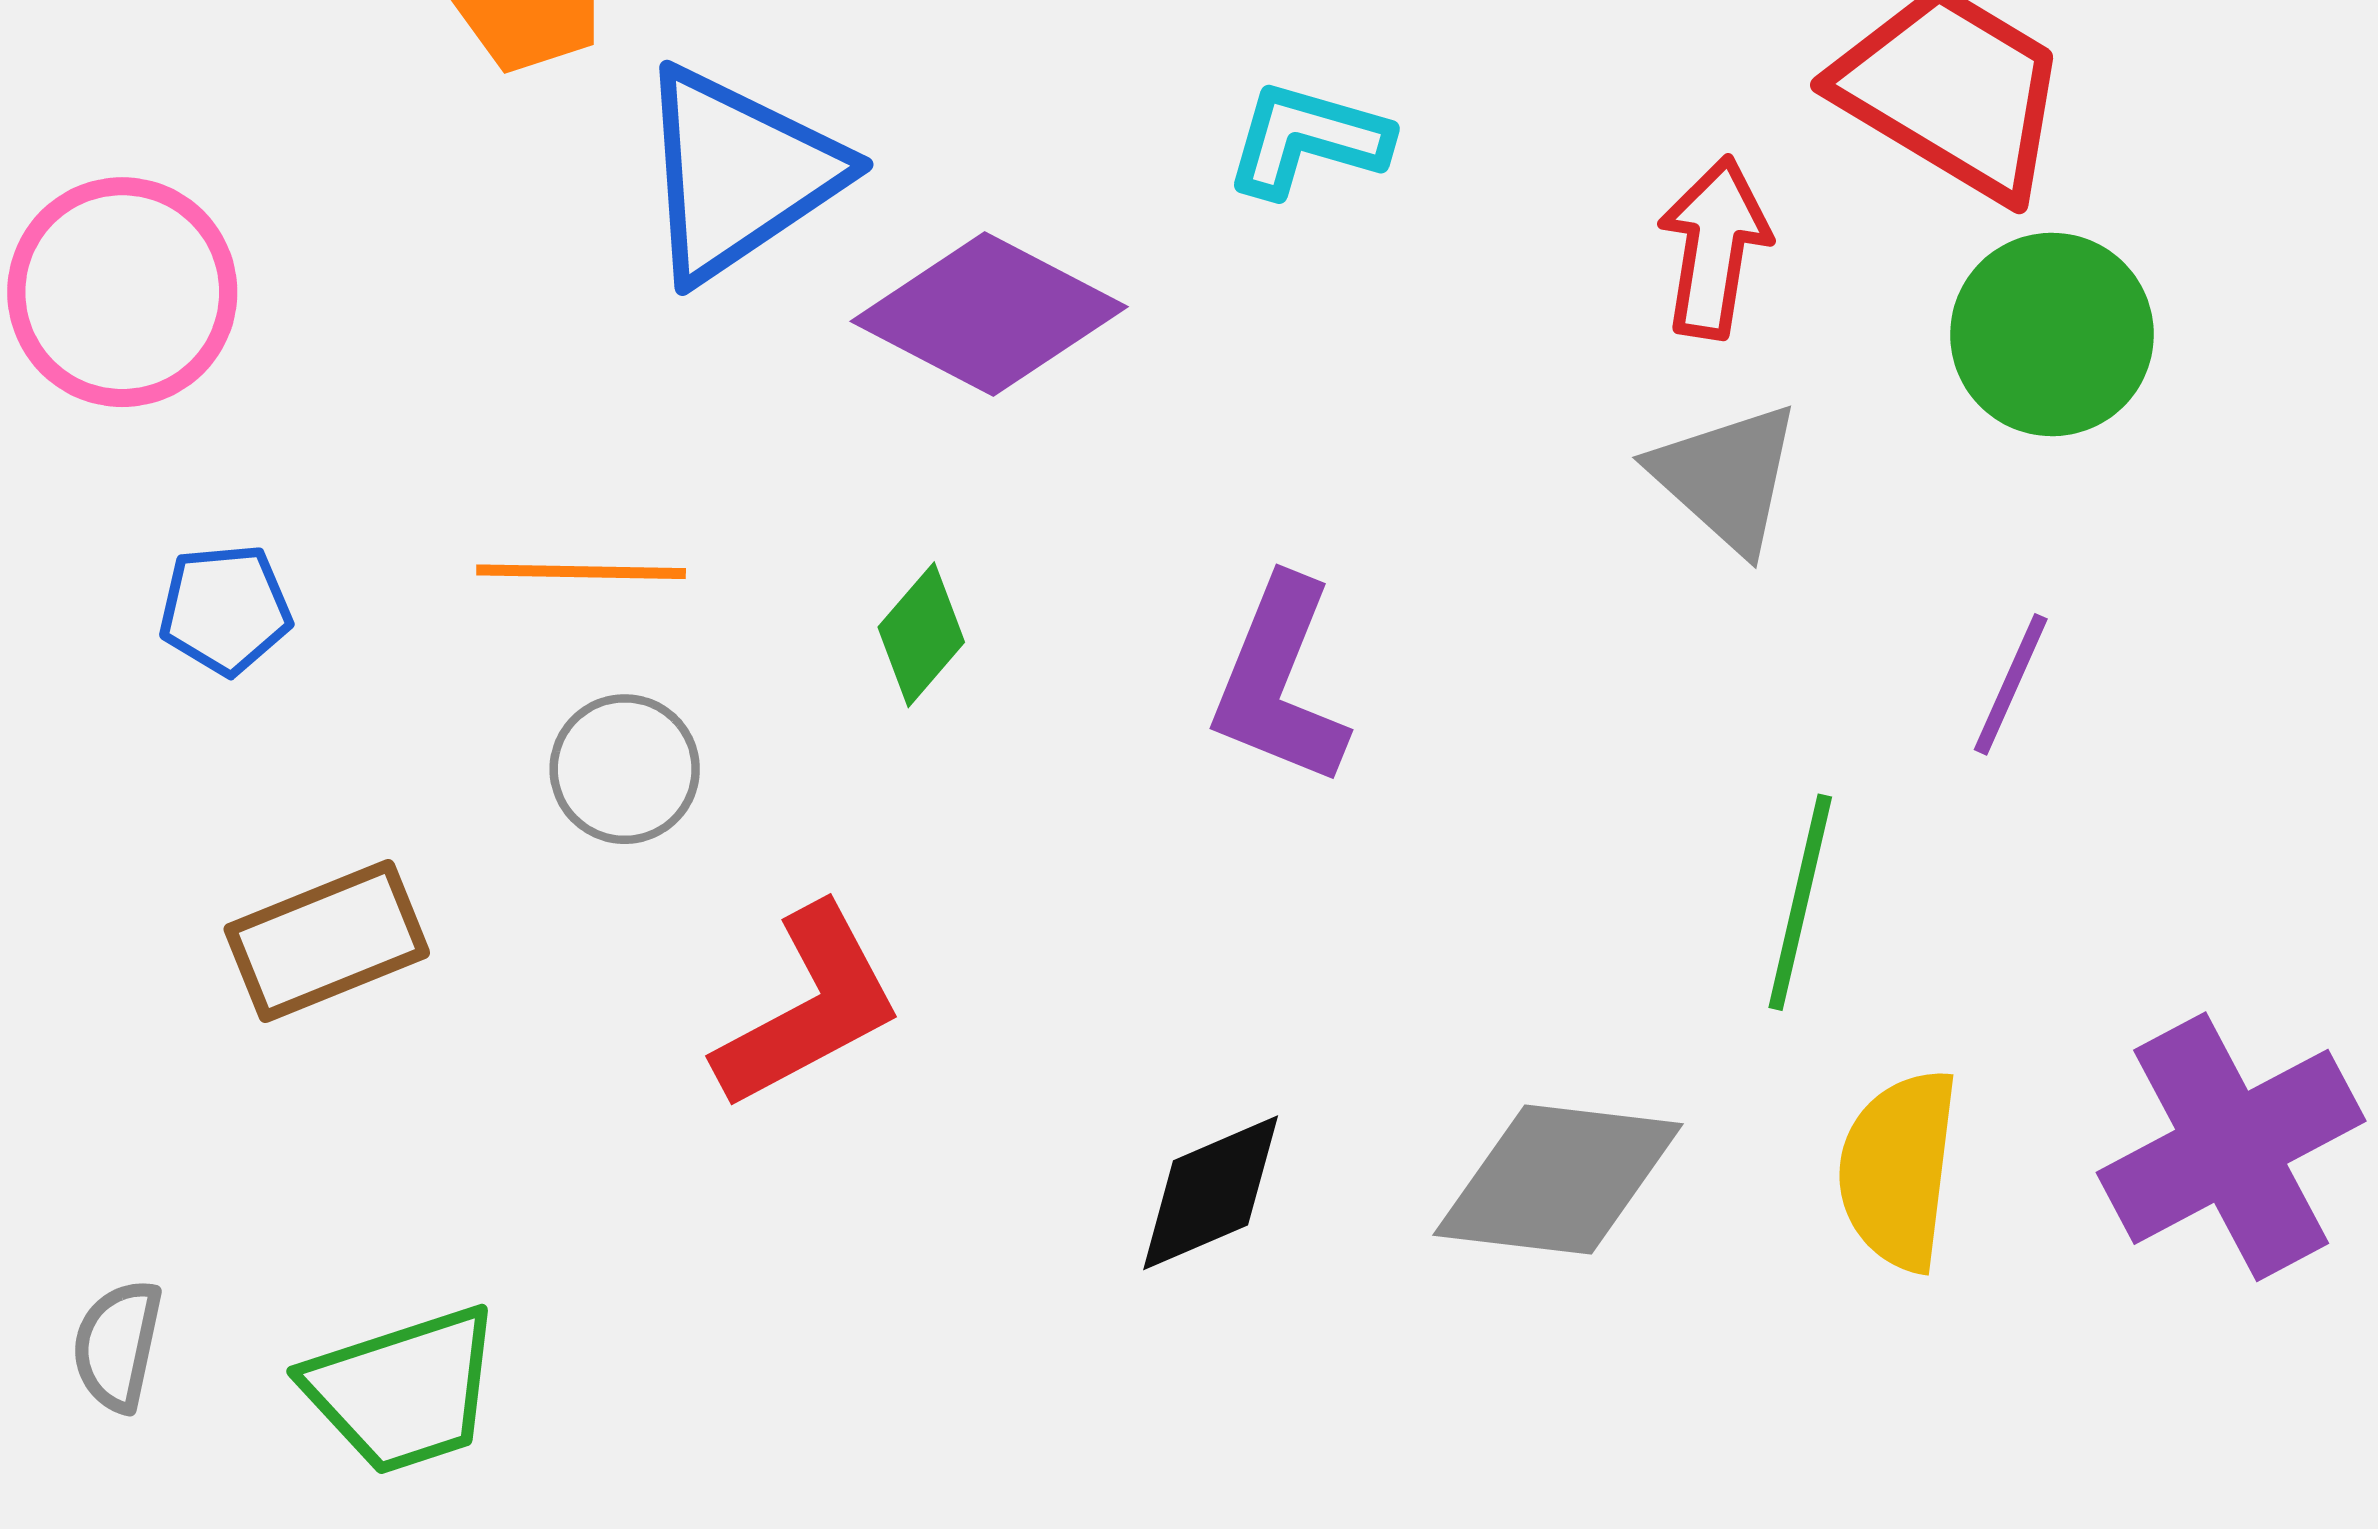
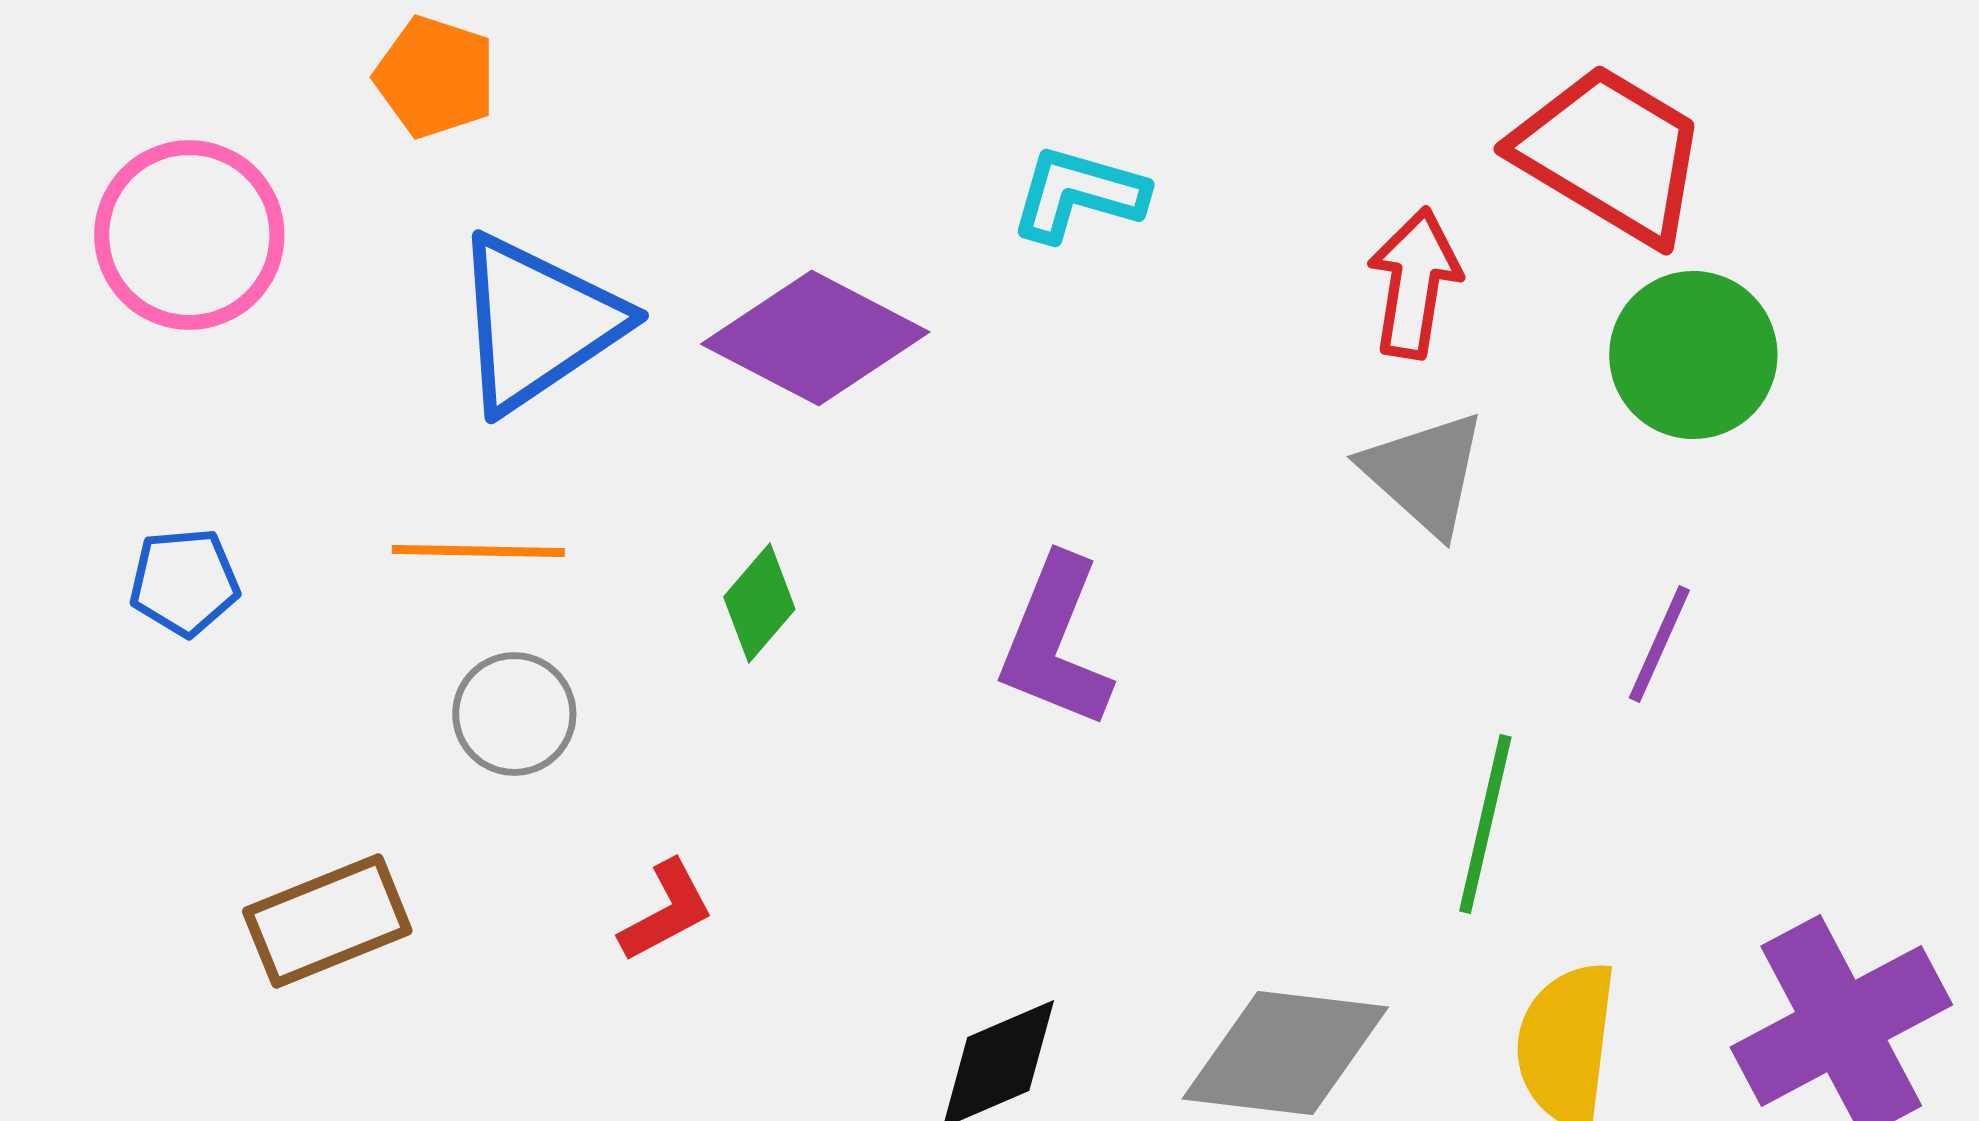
blue triangle: (738, 173) -> (537, 323), moved
pink circle: (122, 292) -> (189, 235), moved
brown rectangle: (327, 941) -> (327, 921), moved
red L-shape: (809, 1008) -> (666, 911), size x0.6

